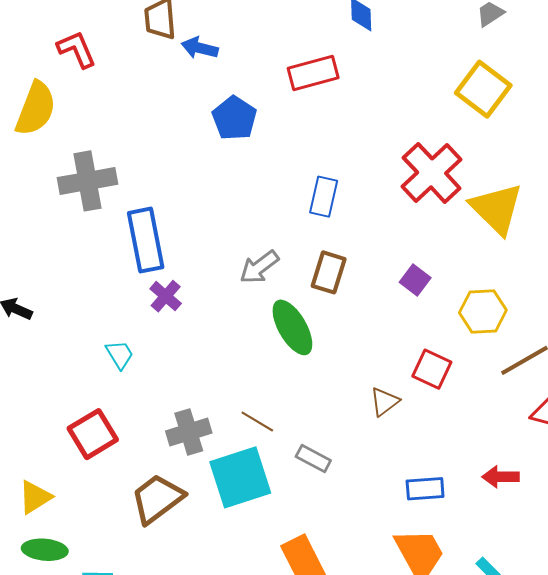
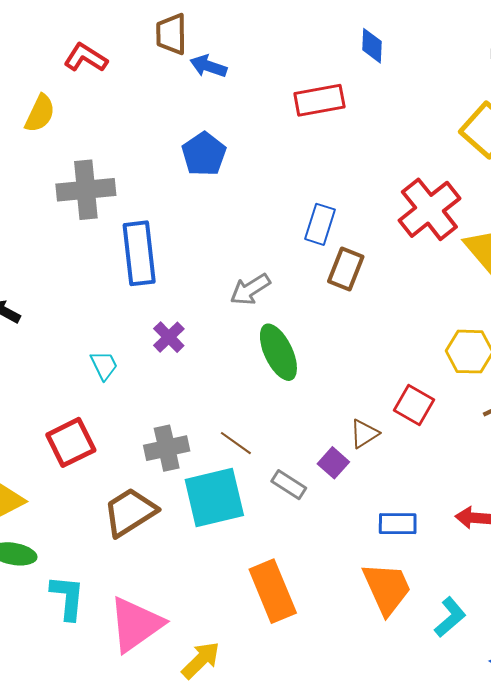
red L-shape: (77, 49) -> (86, 58), turned -39
yellow semicircle: (36, 109) -> (40, 113), size x0.7
blue pentagon: (234, 118) -> (204, 154), moved
brown rectangle: (329, 272) -> (346, 269), moved
purple square: (415, 280) -> (333, 463), moved
purple cross: (166, 296) -> (169, 337), moved

